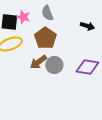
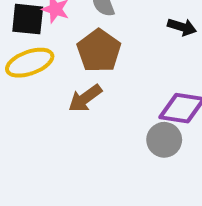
gray circle: (54, 65) -> (164, 140), moved

